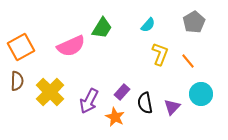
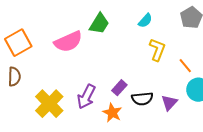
orange line: (188, 61) -> (185, 66), moved
yellow cross: (50, 92) -> (49, 104), moved
black semicircle: (145, 103) -> (142, 99), turned -85

